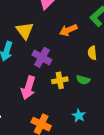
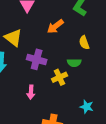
green semicircle: (83, 80) -> (74, 63), moved
pink arrow: (28, 88) -> (31, 92), size x0.6

